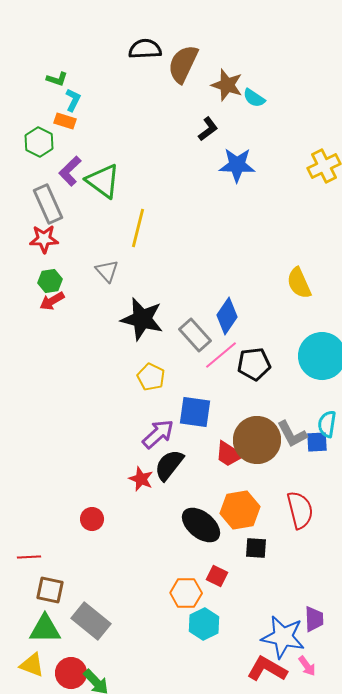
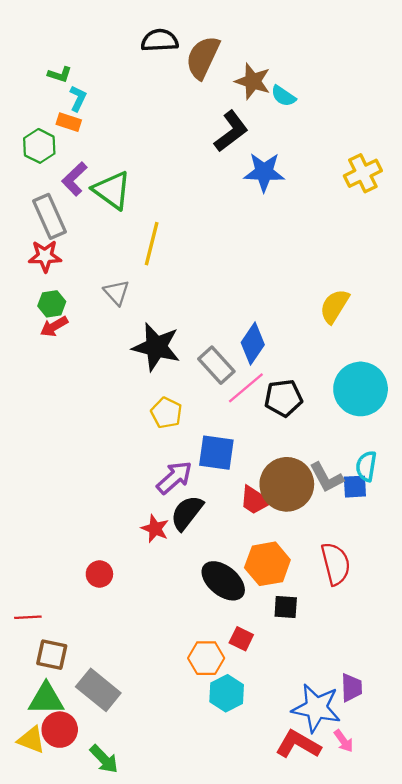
black L-shape: (208, 129) -> (231, 131), size x1.5
yellow semicircle: (299, 283) -> (334, 306), turned 56
red circle: (71, 673) -> (60, 730), moved

